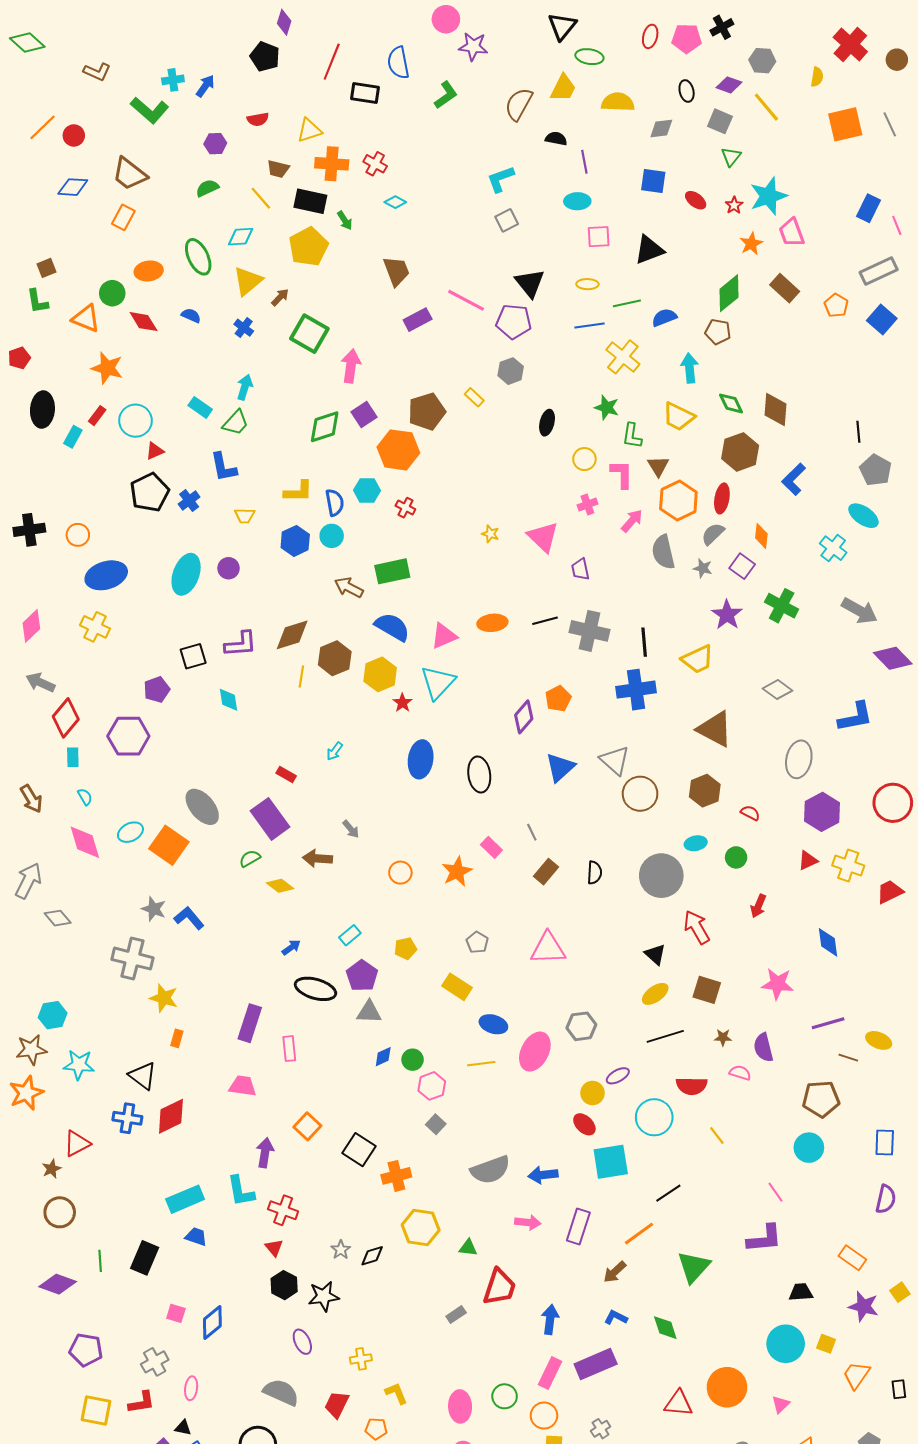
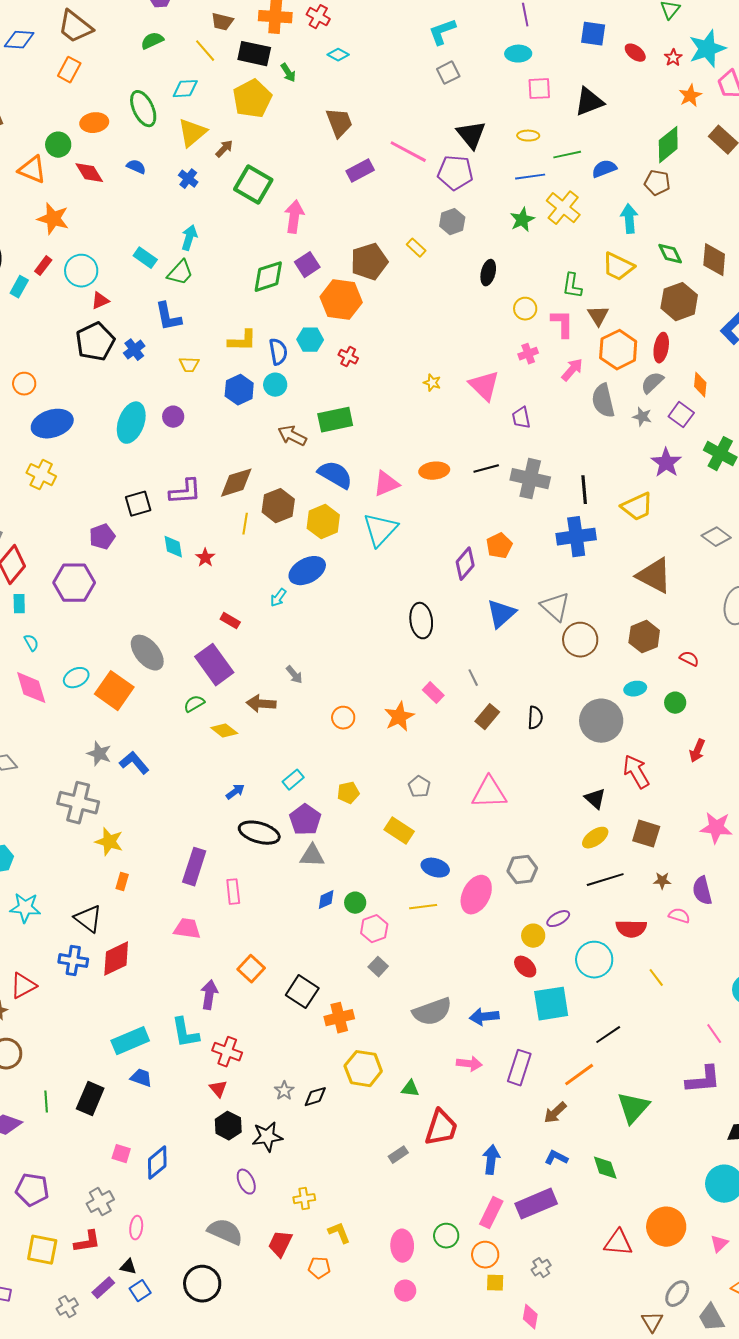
green star: (607, 407) -> (522, 220), moved, turned 30
red star: (402, 703) -> (205, 558), moved
blue ellipse: (421, 759) -> (307, 571), moved, turned 54

